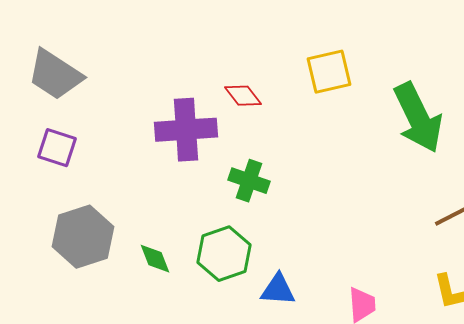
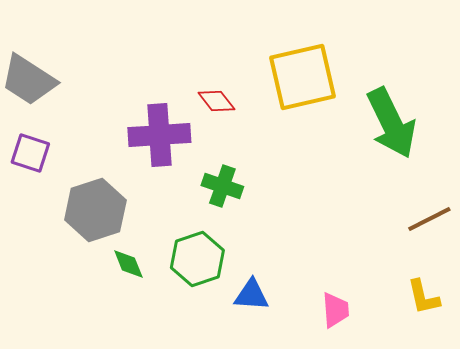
yellow square: (329, 72) -> (302, 77), size x1.5
gray hexagon: (83, 237) -> (95, 210), moved

